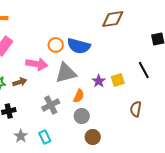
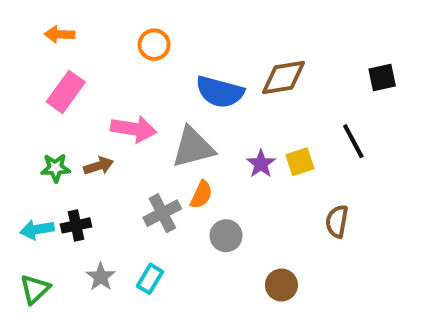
brown diamond: (113, 19) -> (284, 78), moved
orange circle: (56, 45) -> (154, 45), moved
orange semicircle: (79, 96) -> (201, 195), moved
cyan rectangle: (45, 137) -> (150, 279), turned 56
brown circle: (93, 137) -> (281, 285), moved

